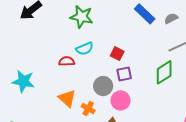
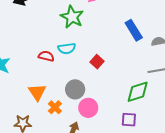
purple square: (124, 74) -> (129, 120), moved

